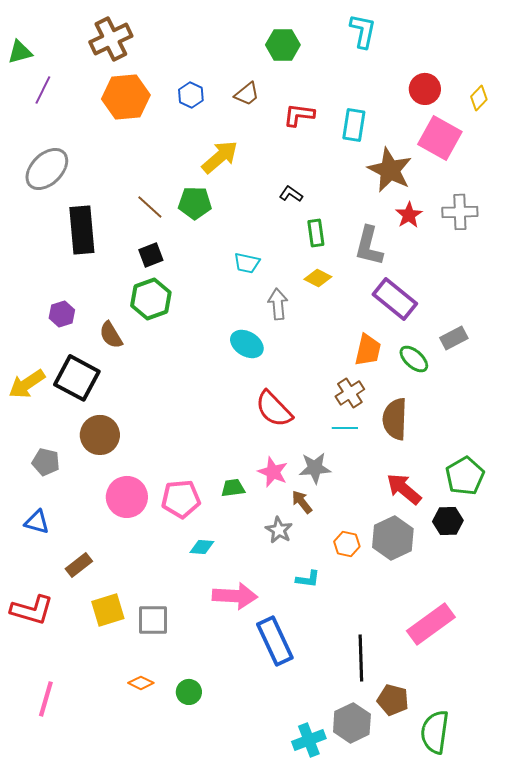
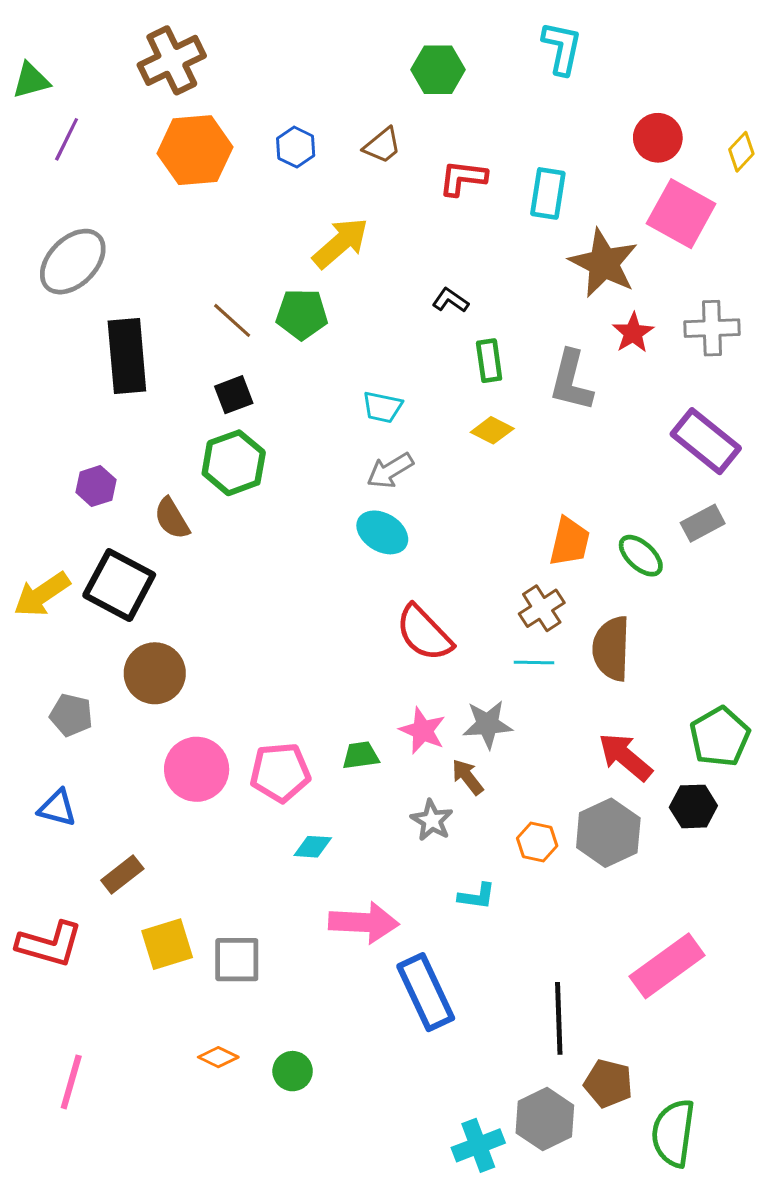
purple rectangle: (395, 299) -> (706, 441), moved
gray arrow: (278, 304) -> (390, 471), moved, turned -116

